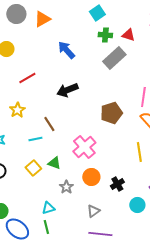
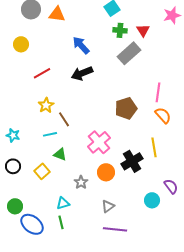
orange triangle: (42, 19) -> (57, 14), turned 36
red triangle: (128, 35) -> (143, 30), turned 40
black arrow: (67, 90) -> (82, 73), moved
yellow star: (17, 110) -> (46, 105), moved
green triangle: (54, 163) -> (60, 154), moved
yellow square: (33, 168) -> (42, 171), moved
black cross: (117, 184) -> (132, 161), moved, size x1.5

